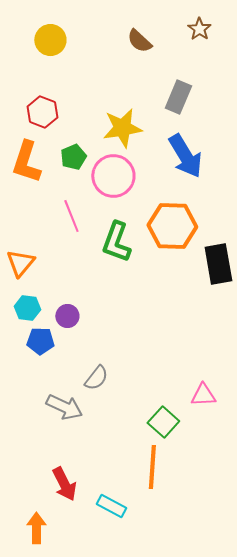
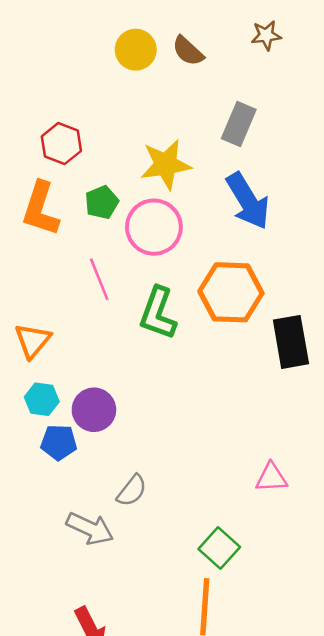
brown star: (199, 29) -> (266, 35), turned 30
yellow circle: (50, 40) -> (136, 50), moved
purple circle: (67, 316) -> (94, 410), size x1.4
pink triangle: (203, 395) -> (271, 478), moved

